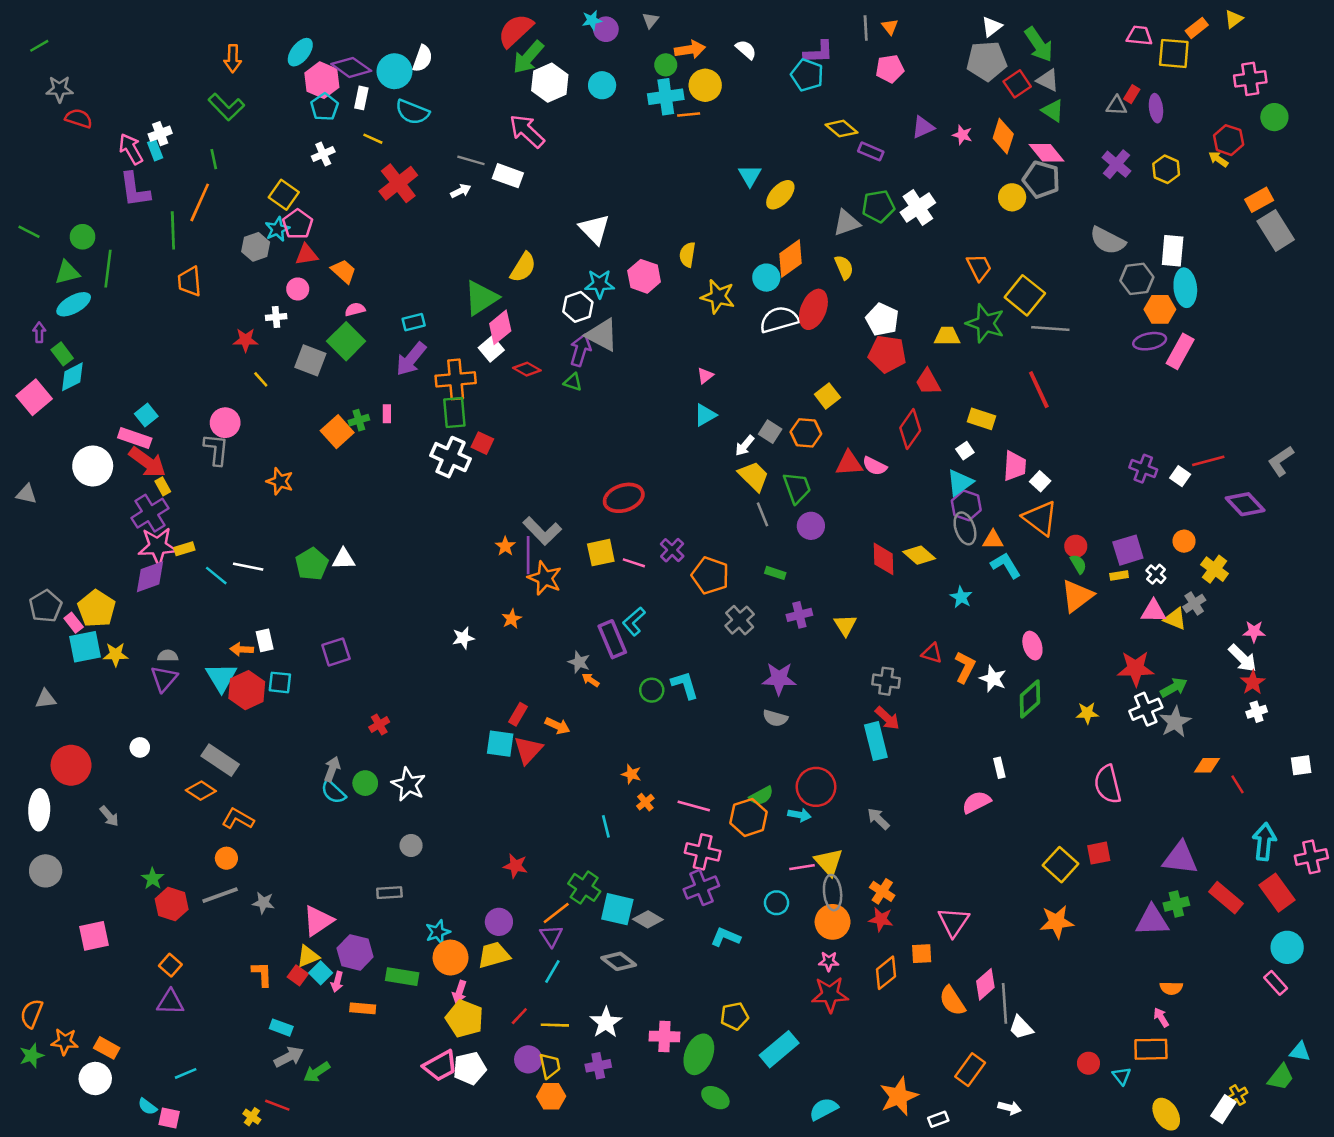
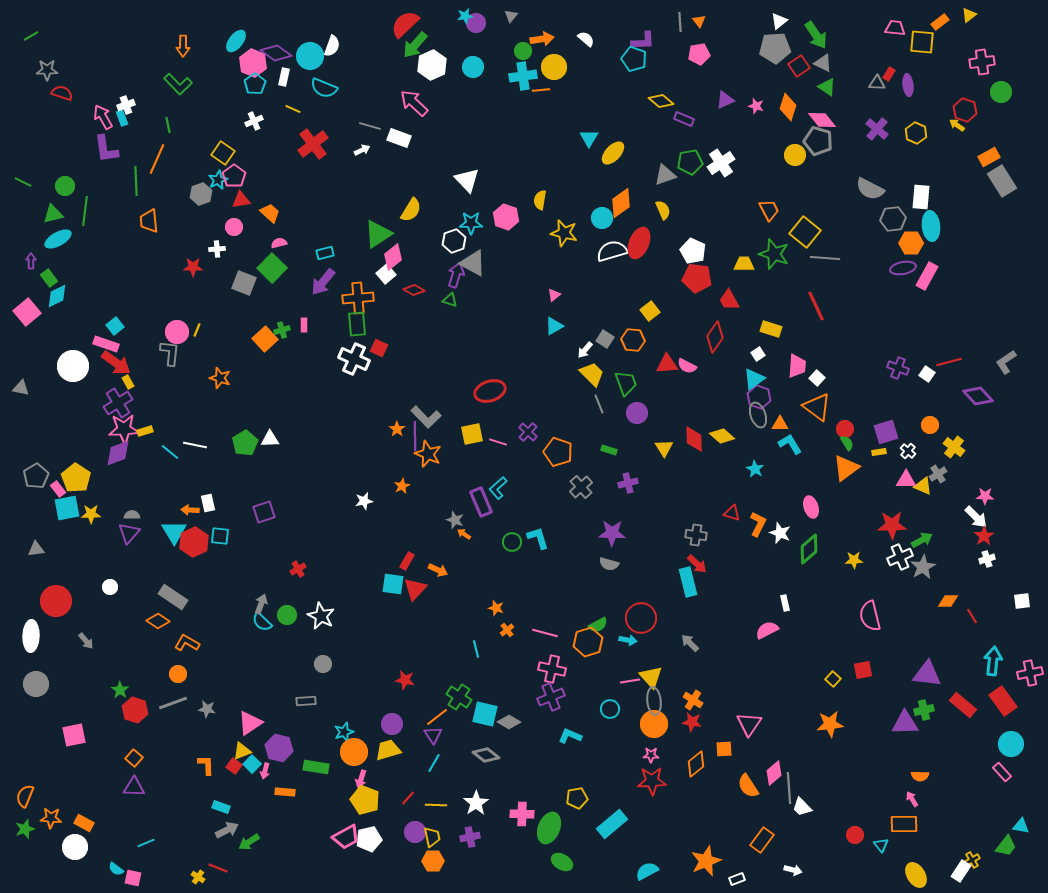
yellow line: (261, 379) -> (197, 330), moved, turned 64
yellow triangle: (845, 625) -> (664, 448), moved
yellow square: (1060, 865) -> (833, 679), size x0.6

